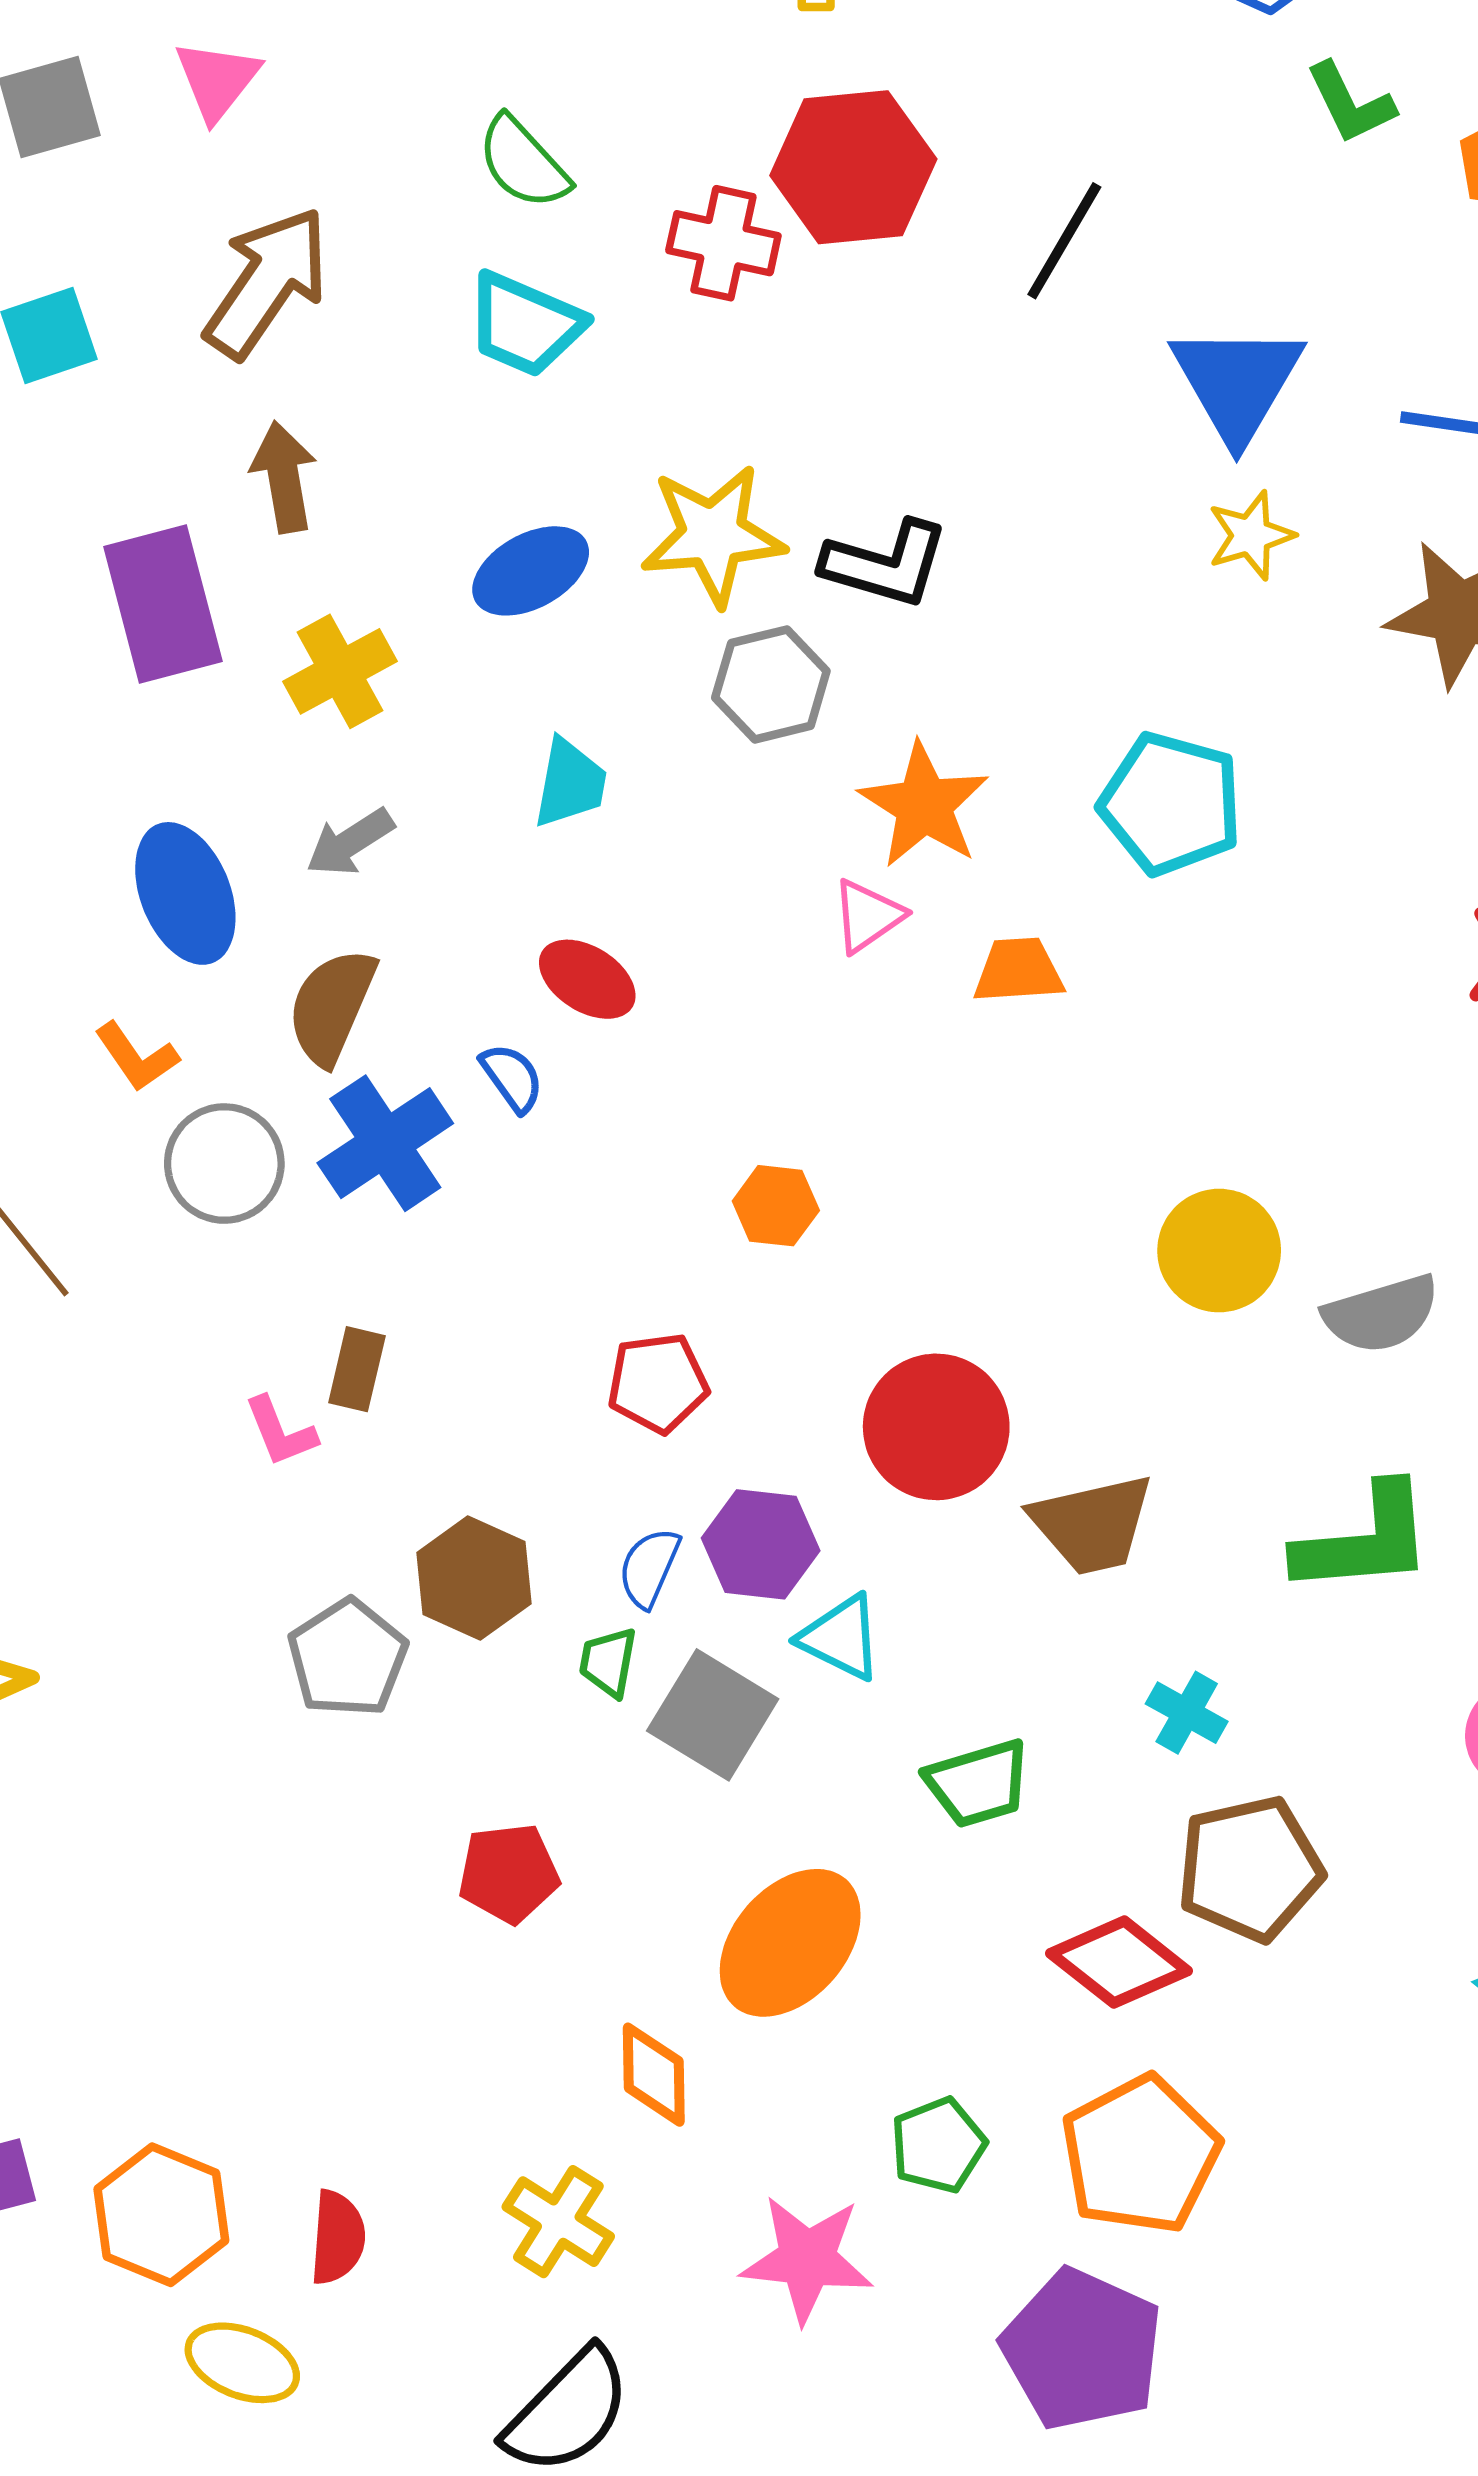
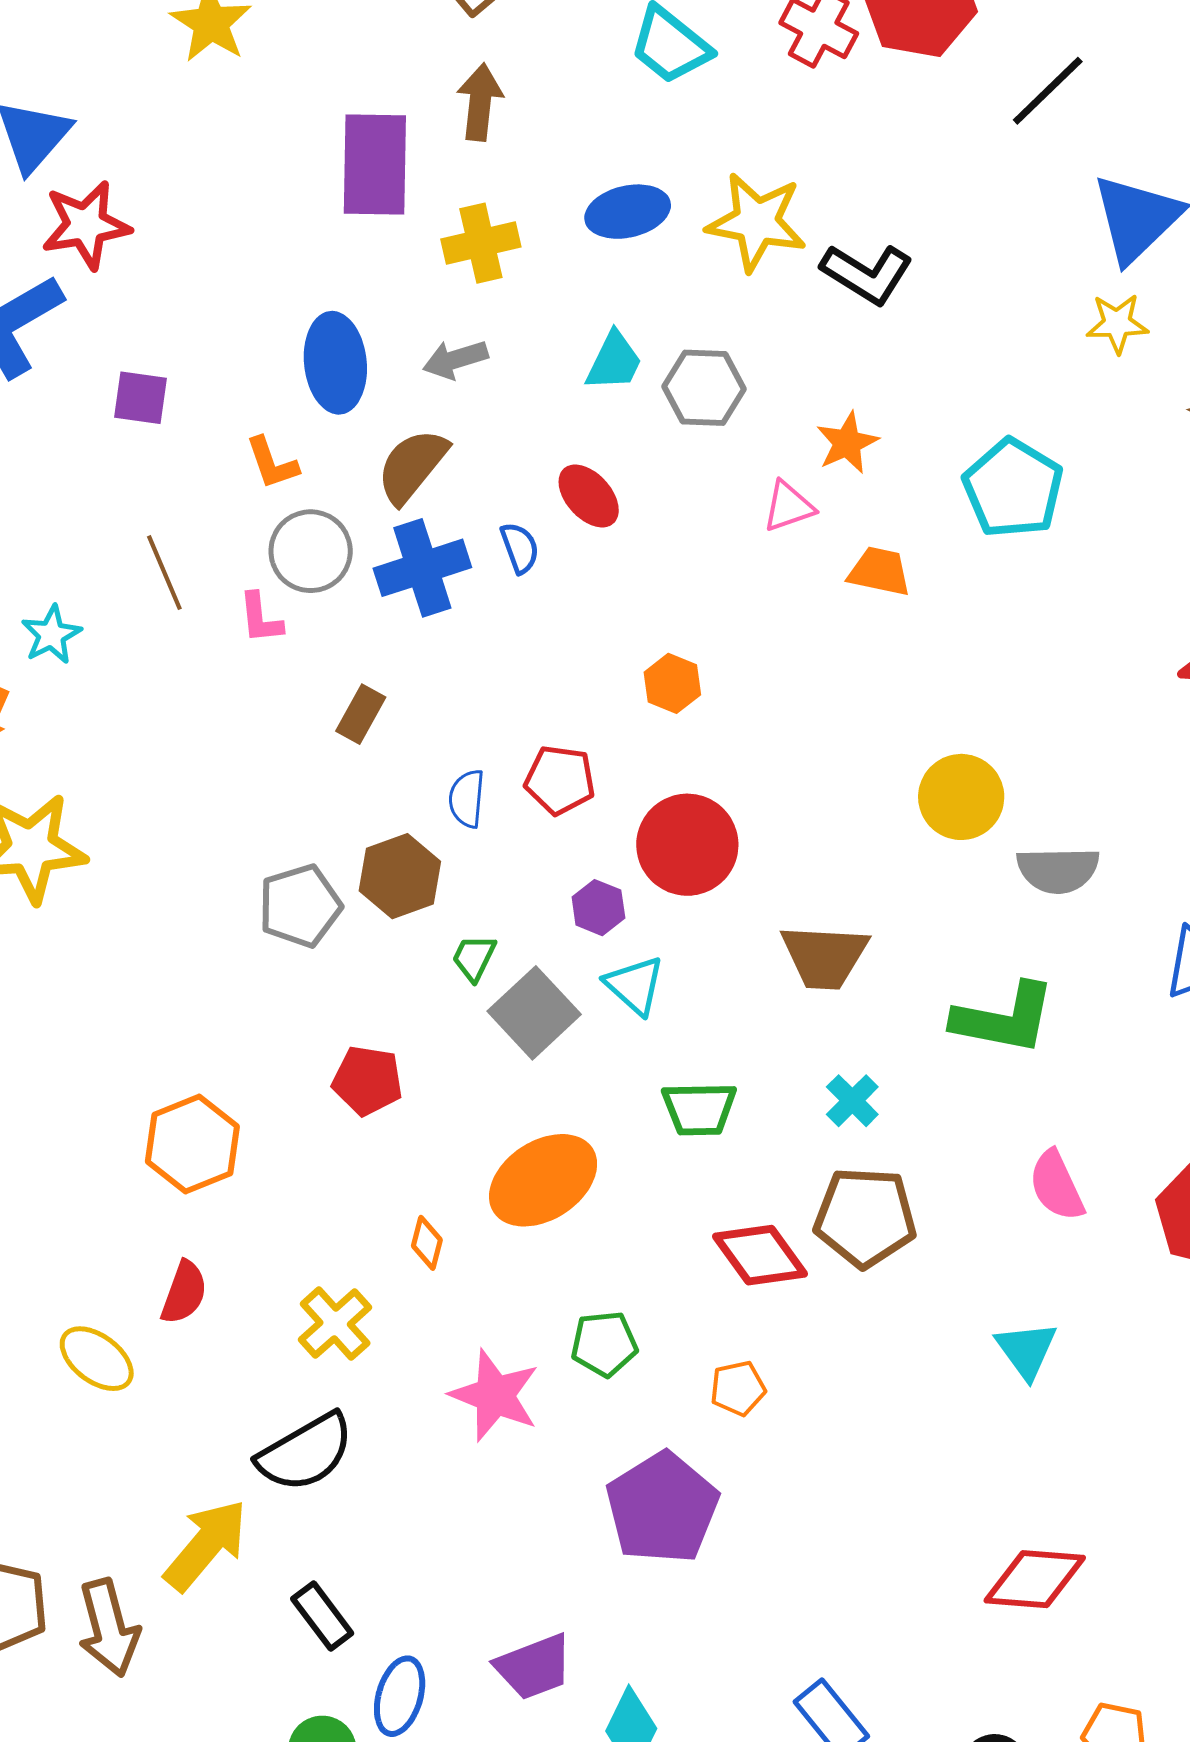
gray hexagon: (771, 684) -> (704, 388), moved
orange star: (924, 805) -> (847, 443), size x0.7
red circle: (936, 1427) -> (687, 845), moved
pink L-shape: (280, 1432) -> (261, 618), moved
purple hexagon: (761, 1544) -> (598, 908), size x0.7
blue semicircle: (649, 1568) -> (467, 799), moved, turned -34
orange diamond: (654, 2075) -> (427, 1243), size x0.7
orange pentagon: (1140, 2155) -> (738, 1388), size x0.5
orange hexagon: (161, 2215) -> (192, 1144), moved

